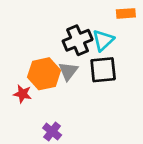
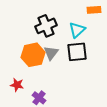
black cross: (78, 40) -> (46, 26), moved
red star: (23, 94) -> (17, 85), moved

